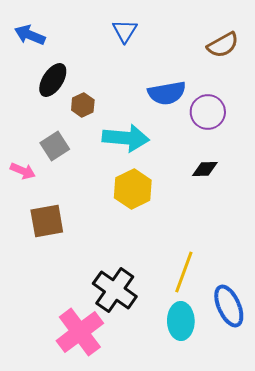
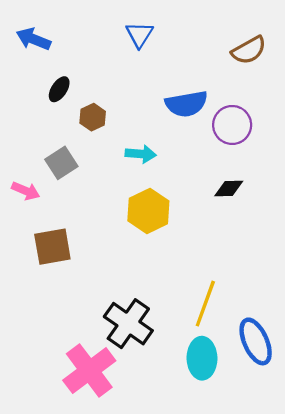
black ellipse: (53, 80) -> (59, 89), size x0.7
cyan arrow: (126, 138) -> (141, 154), size x0.6

